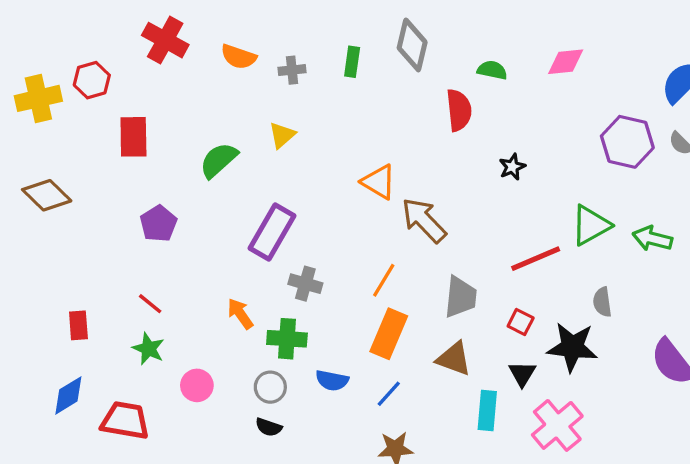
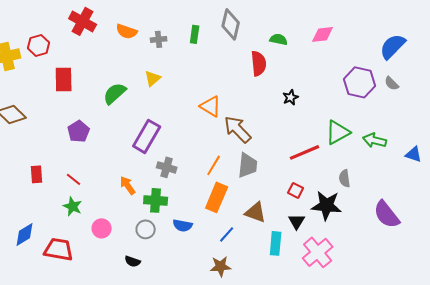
gray trapezoid: (461, 297) -> (248, 165), moved
red rectangle: (78, 325) -> (37, 174), moved
blue line: (389, 394) -> (227, 234), moved
black semicircle: (269, 427) -> (133, 261), moved

